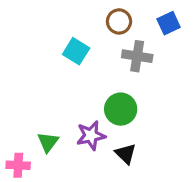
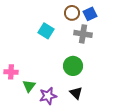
blue square: (169, 23) -> (90, 14), moved
purple star: (91, 136) -> (48, 96), moved
pink cross: (18, 165) -> (11, 72), moved

